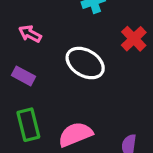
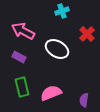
pink arrow: (30, 34) -> (23, 31), size x1.6

